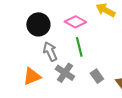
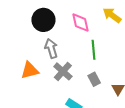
pink diamond: (75, 22) -> (81, 23), turned 40
green line: (79, 47) -> (94, 50), moved

